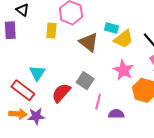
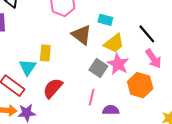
yellow rectangle: (51, 30) -> (45, 53), moved
yellow trapezoid: (124, 39) -> (114, 43), moved
gray square: (85, 81) -> (98, 68), moved

